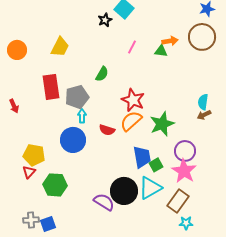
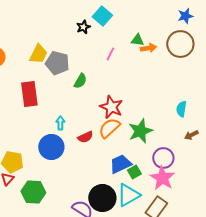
green triangle: (161, 51) -> (137, 40), moved
gray pentagon: (77, 97) -> (57, 63), moved, turned 30
brown arrow: (204, 115) -> (191, 135), moved
red semicircle: (107, 130) -> (85, 137), turned -42
blue trapezoid: (142, 157) -> (120, 164), turned -105

